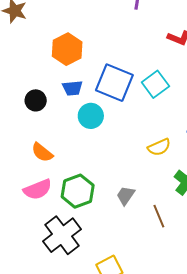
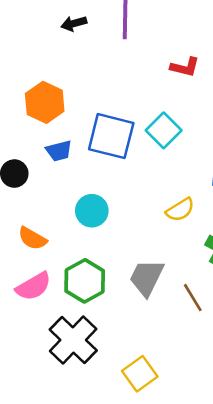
cyan circle: (91, 116) -> (92, 211), moved
gray trapezoid: (126, 196) -> (147, 278), size x1.5

